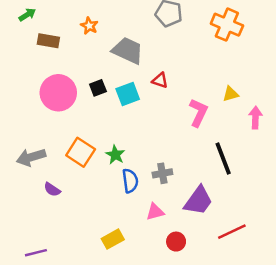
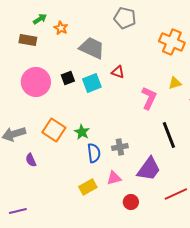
green arrow: (27, 15) -> (40, 19), moved
orange cross: (227, 25) -> (172, 42), moved
purple semicircle: (52, 189) -> (31, 160), turned 32
yellow rectangle: (113, 239) -> (88, 187), moved

